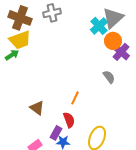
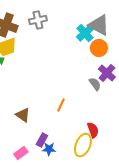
gray triangle: (113, 18) -> (99, 25), turned -50
purple cross: (121, 52) -> (107, 73), moved
red semicircle: (69, 120) -> (93, 130), moved

